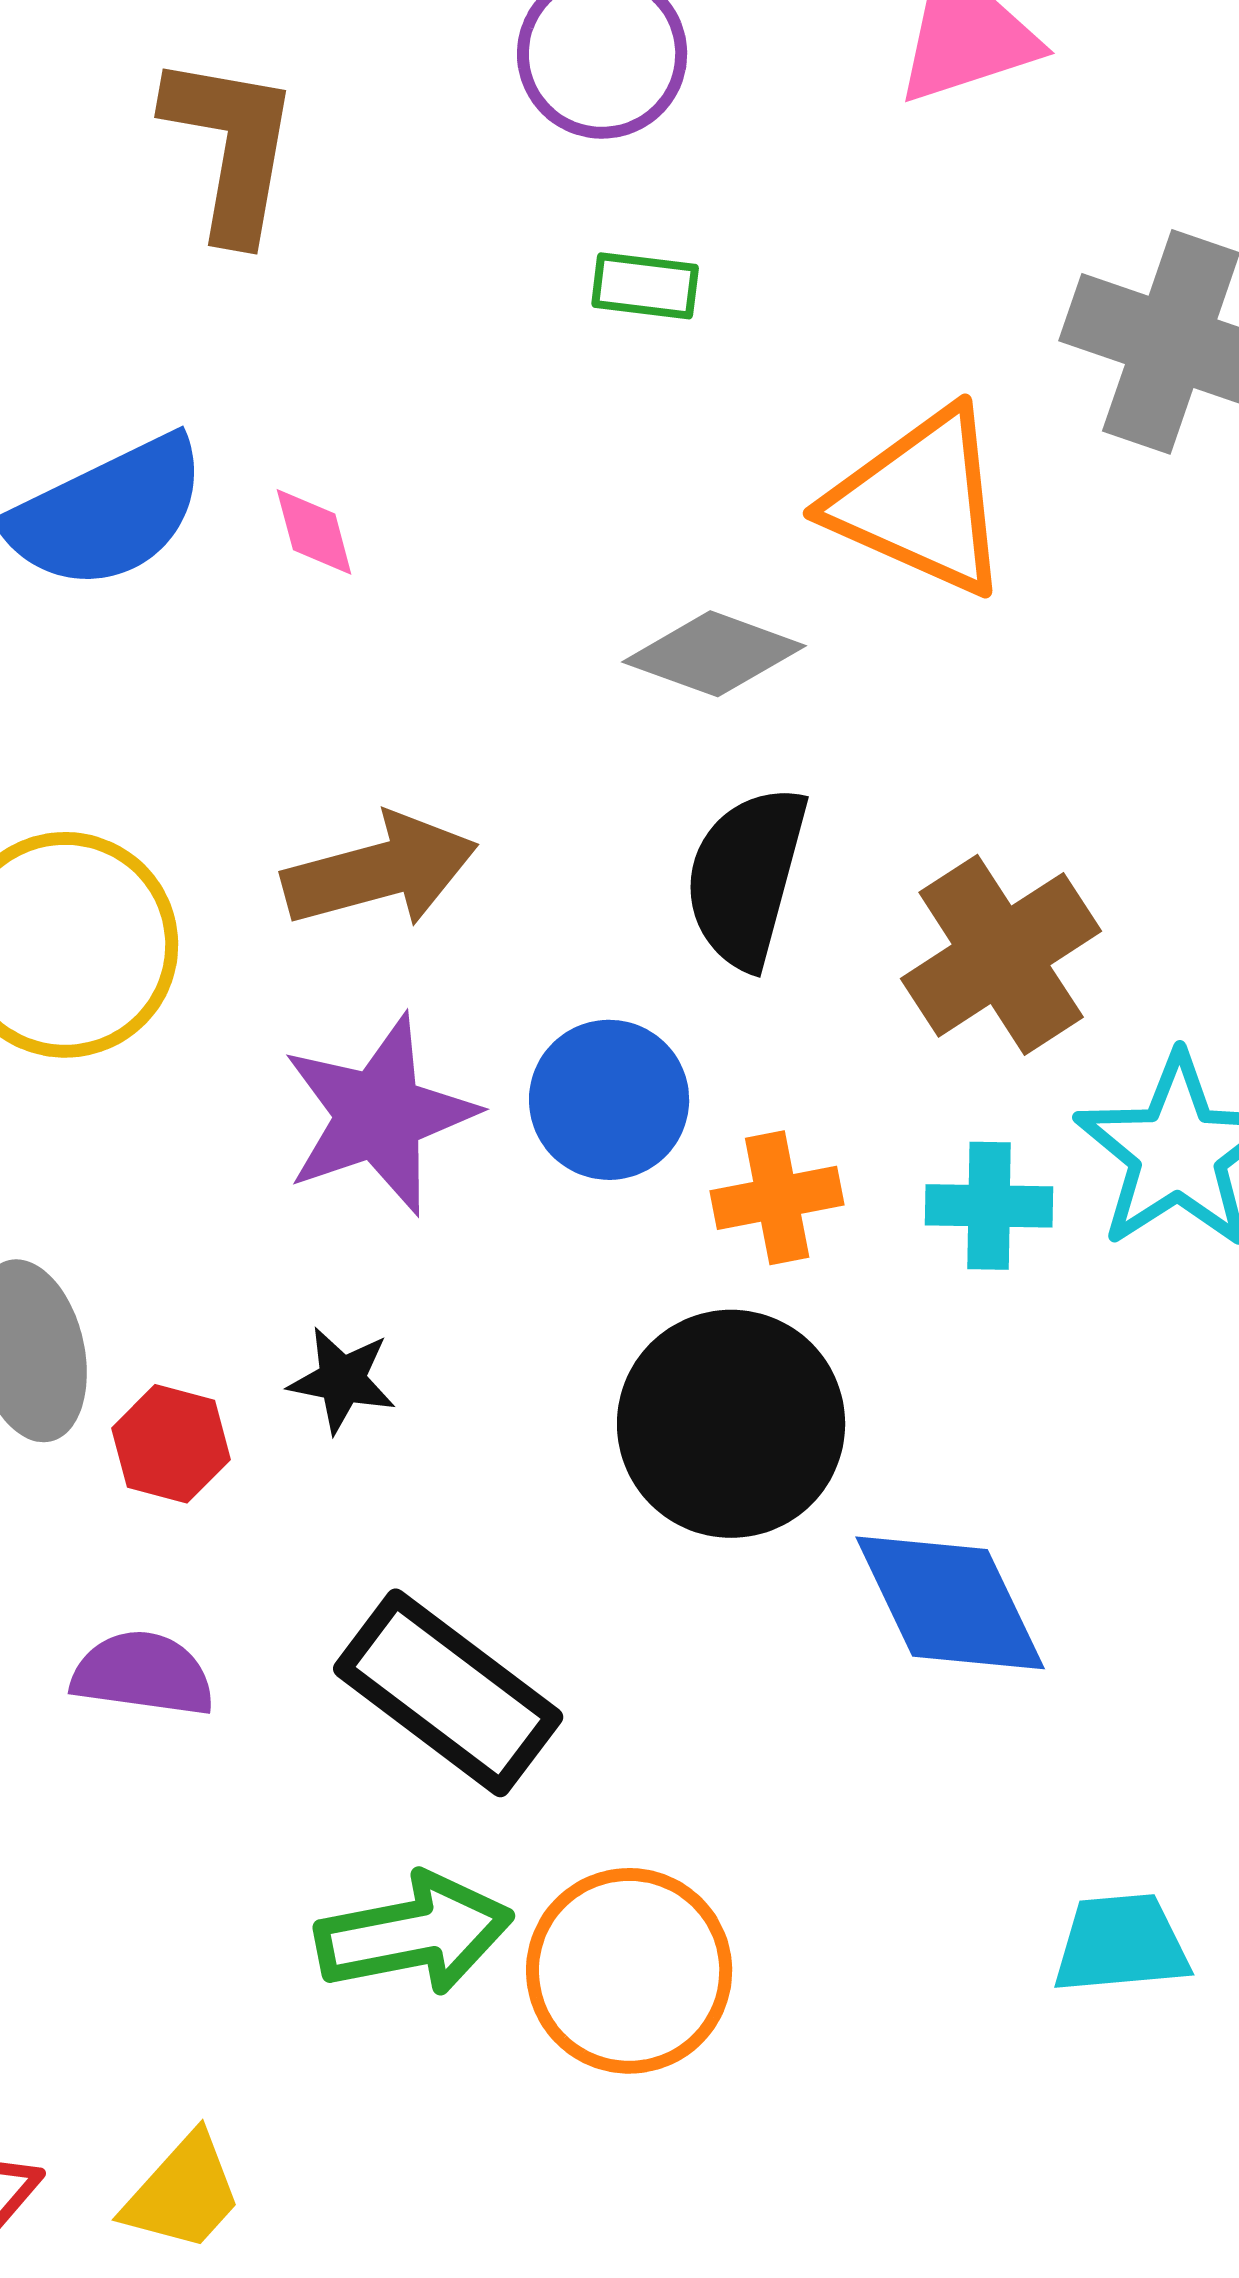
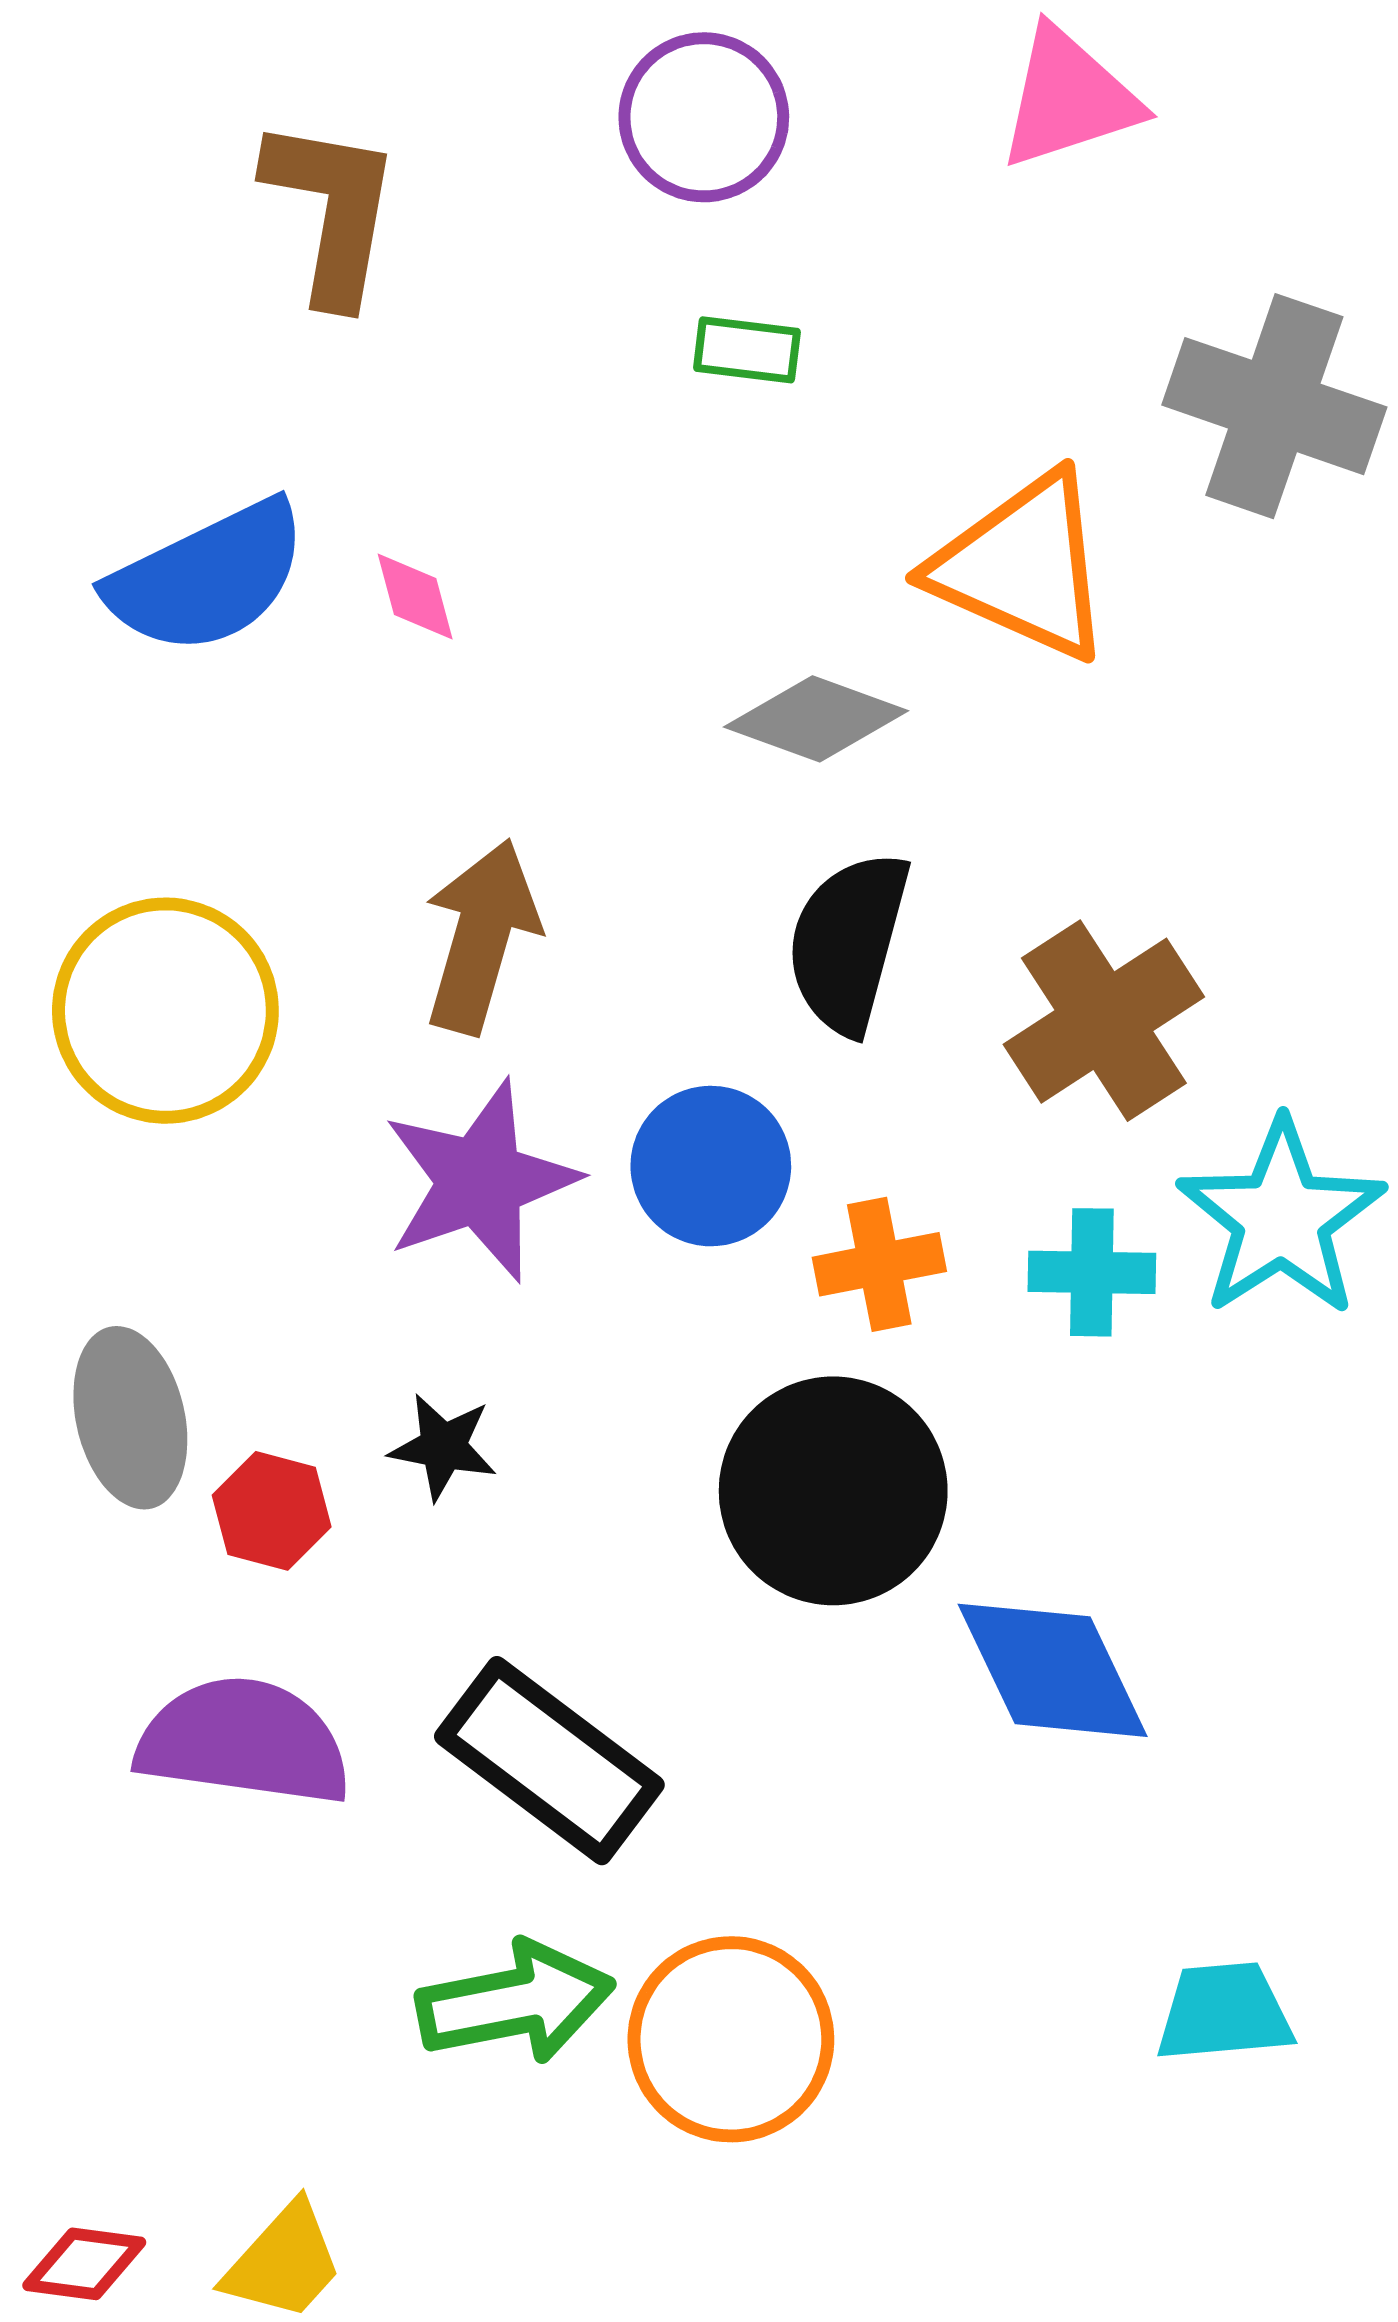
brown arrow: (380, 871) -> (481, 936), turned -59
purple semicircle: (143, 1674) -> (244, 1742), size x1.5

